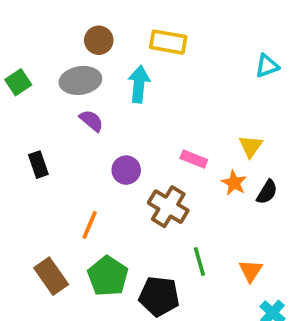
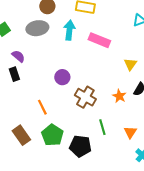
purple semicircle: (91, 121) -> (18, 56), moved
pink rectangle: (194, 159) -> (99, 40), moved, size x1.5
orange star: (234, 183) -> (119, 96), moved
orange line: (90, 225) -> (42, 107), turned -49

